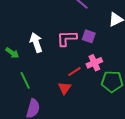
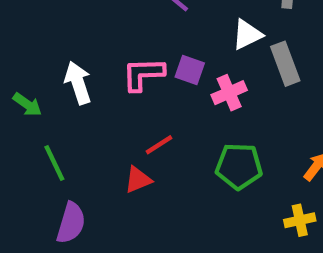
pink cross: (94, 63) -> (229, 93), moved
red triangle: (65, 88) -> (138, 180), turned 32

